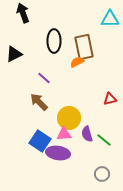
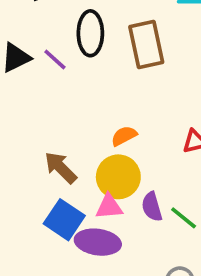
orange semicircle: (77, 62) -> (124, 136), moved
purple line: (44, 78) -> (55, 59), moved
brown arrow: (39, 102) -> (61, 168), moved

